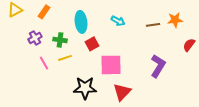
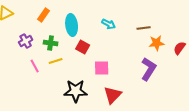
orange rectangle: (44, 12) -> (44, 15), moved
orange star: (175, 20) -> (157, 43), moved
red square: (92, 44) -> (83, 47), turned -32
pink square: (111, 65) -> (102, 68), size x0.7

